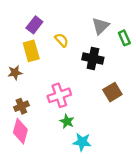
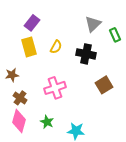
yellow semicircle: (62, 40) -> (56, 47), moved, turned 72
brown star: (15, 73) -> (12, 75), moved
brown cross: (21, 106) -> (20, 98), turned -32
green star: (67, 121) -> (47, 122), moved

